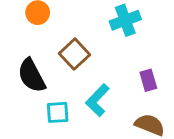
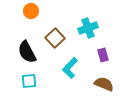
cyan cross: (125, 20) -> (88, 28), moved
cyan square: (58, 112) -> (29, 81), moved

